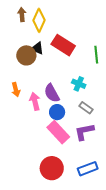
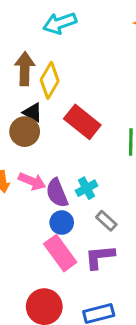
brown arrow: (22, 15) -> (25, 69), size x1.5
black triangle: (37, 48) -> (33, 112), moved
cyan cross: (79, 84) -> (87, 188), moved, turned 32
pink arrow: (35, 101) -> (32, 181), moved, turned 120

